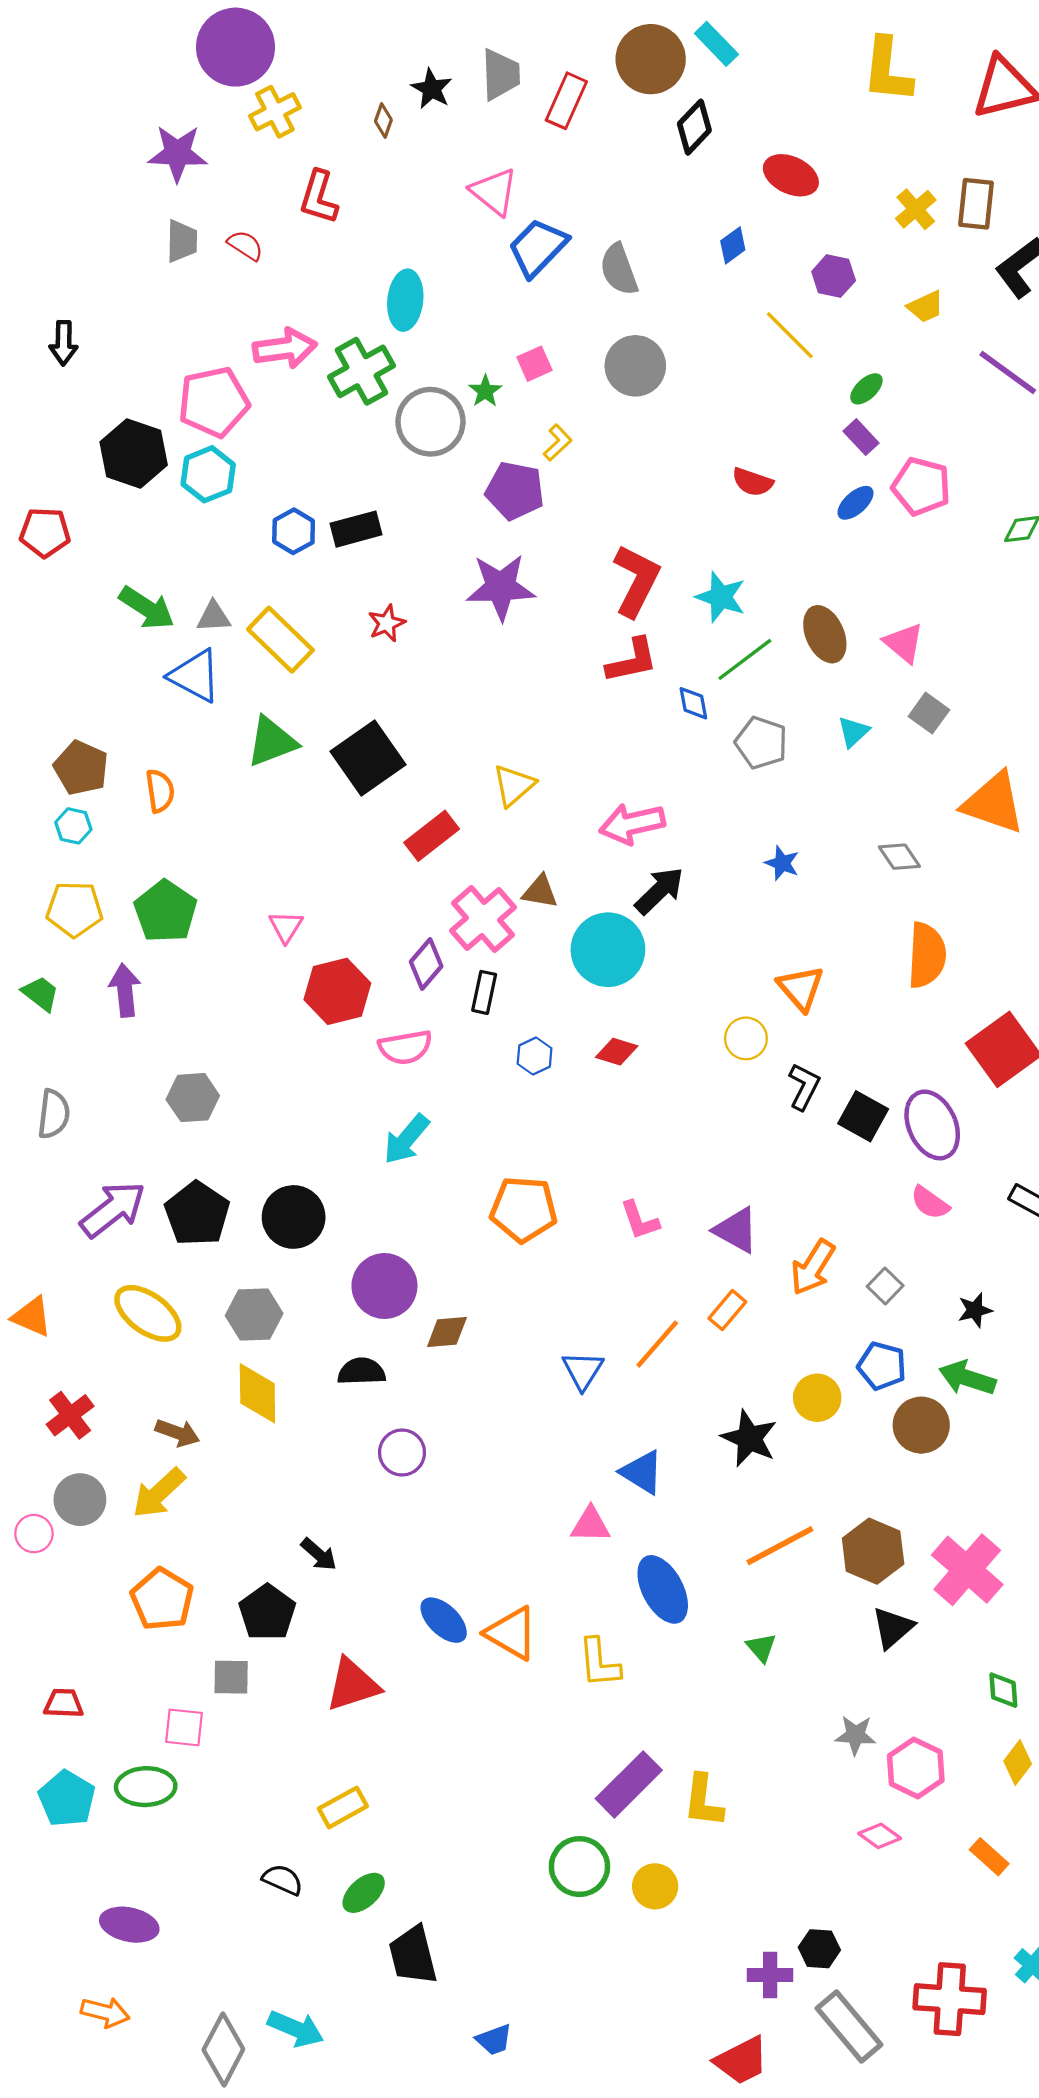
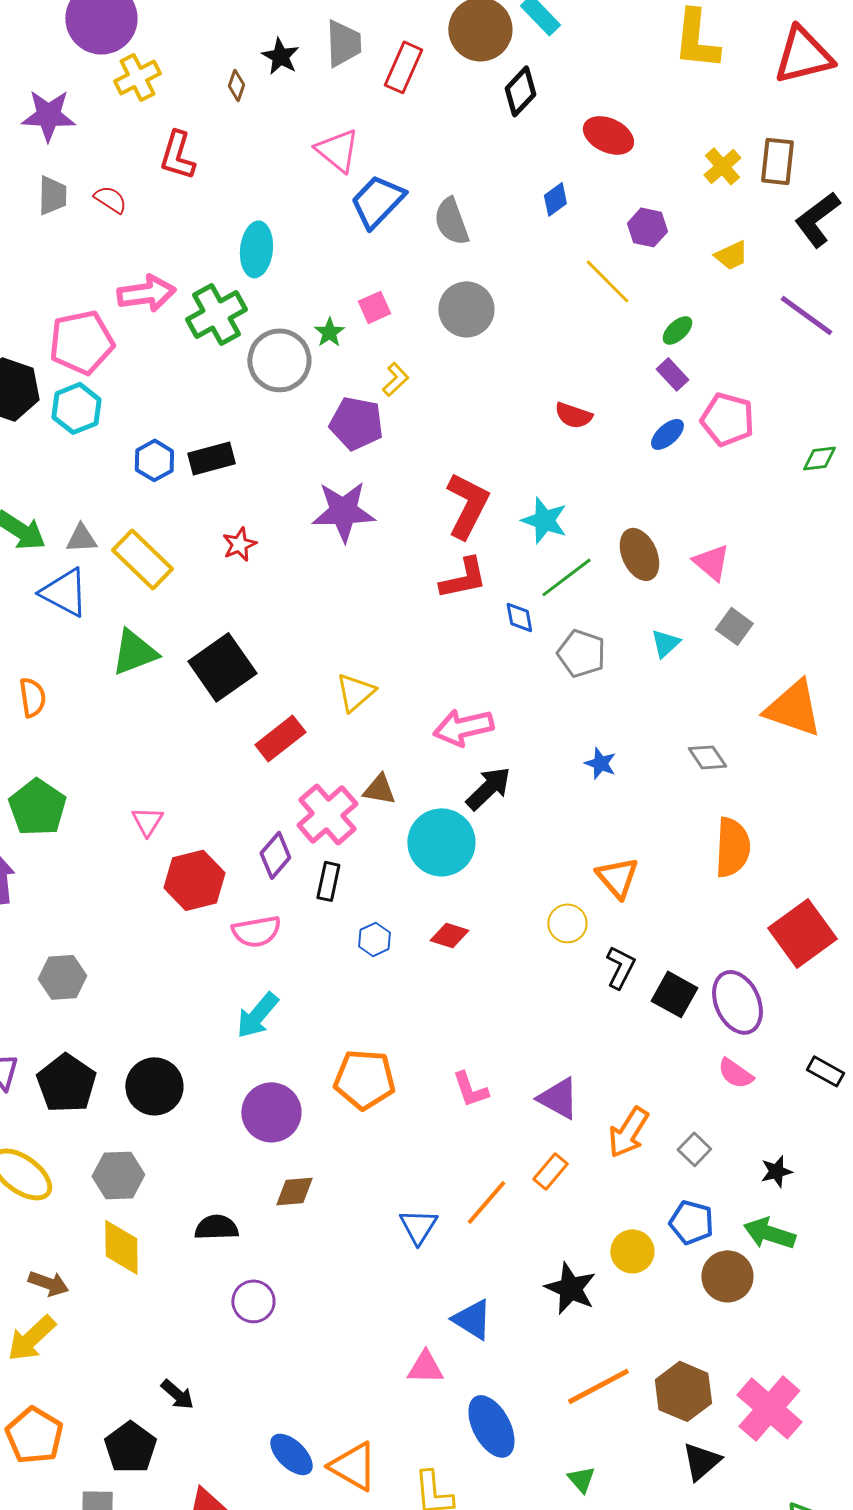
purple circle: (384, 1286) -> (271, 1112), moved

